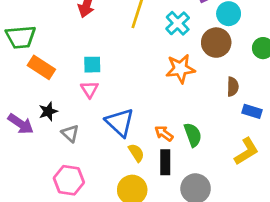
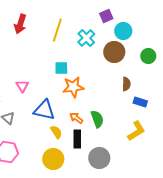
cyan square: (92, 65) -> (61, 68), moved
orange star: (180, 69) -> (73, 87), moved
blue triangle: (120, 122) -> (44, 110), turned -30

